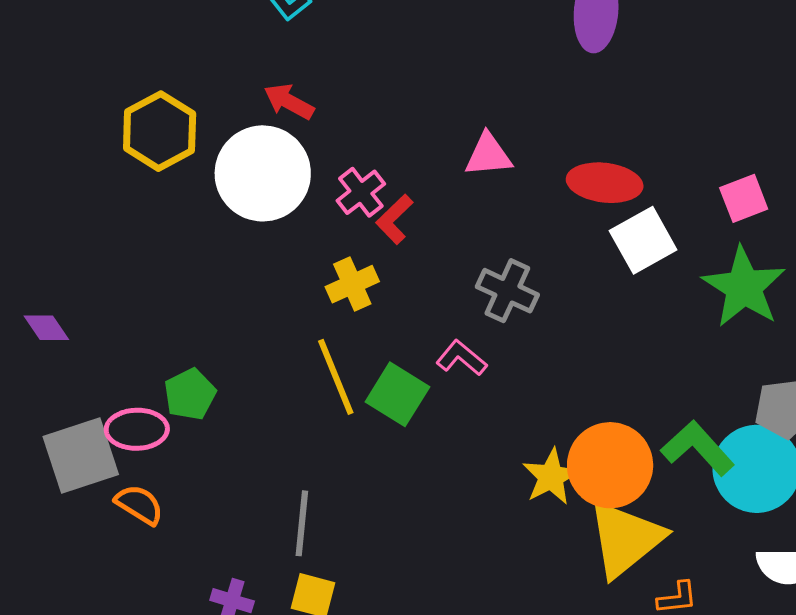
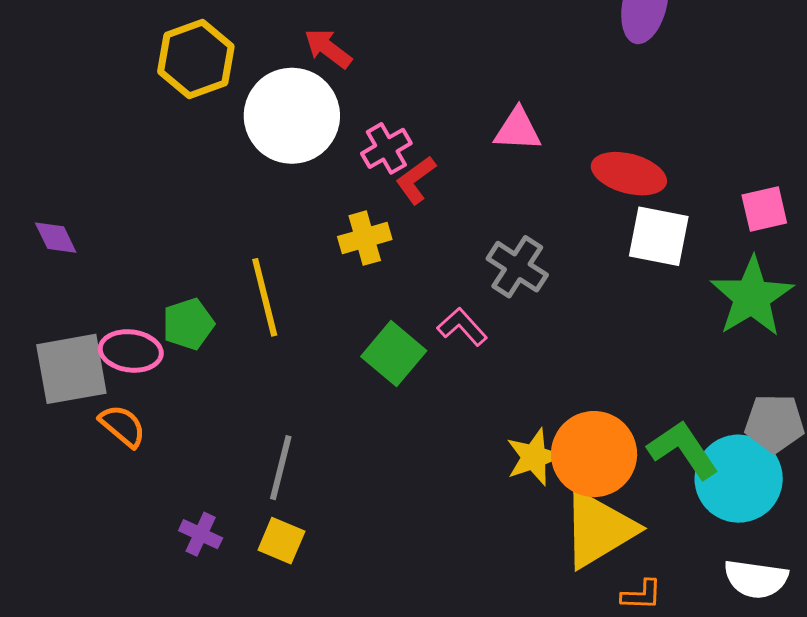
white square: (643, 240) -> (659, 236), turned 32
yellow line: (336, 377) -> (265, 297), moved

